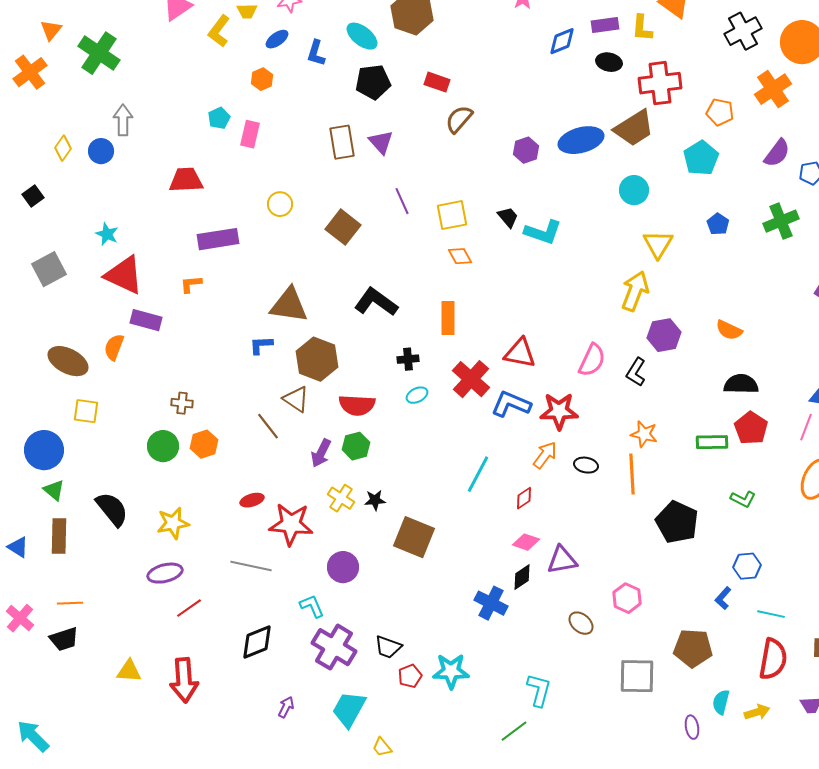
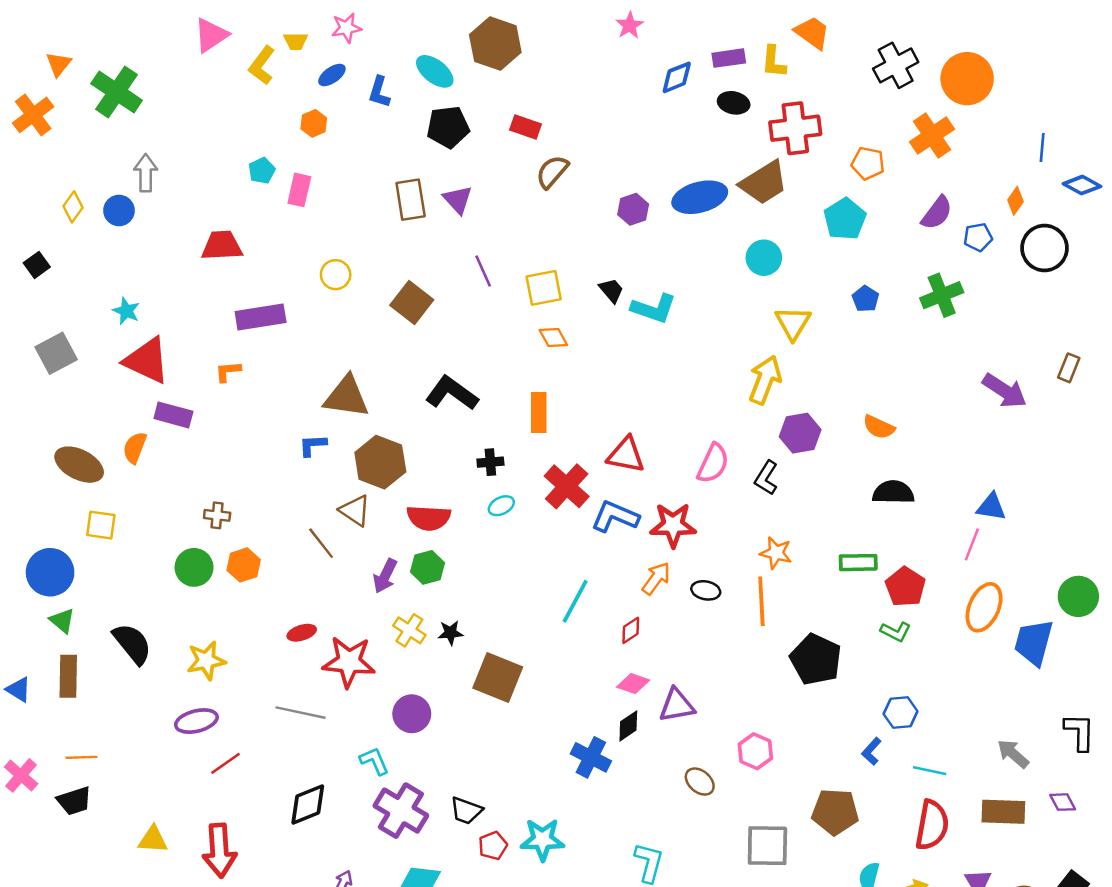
red pentagon: (751, 428) -> (905, 587), moved

